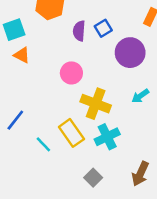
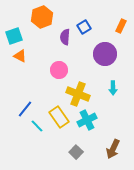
blue square: (103, 28) -> (84, 27), moved
cyan arrow: (140, 96) -> (113, 88), turned -56
blue line: (15, 120) -> (25, 109), moved

